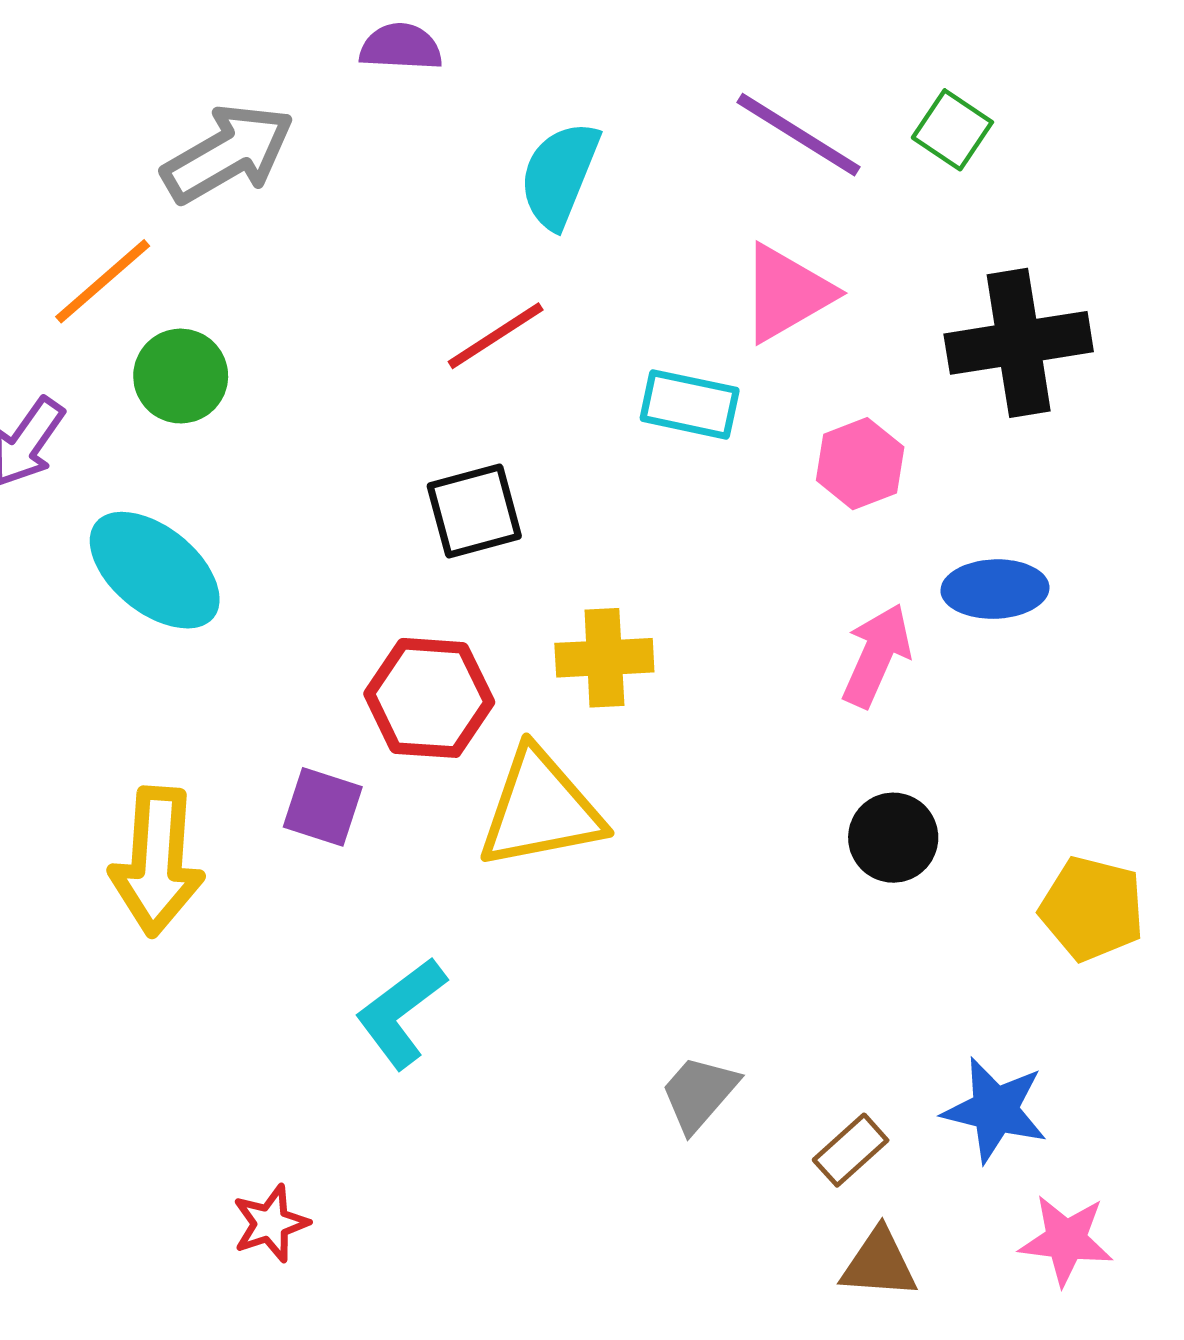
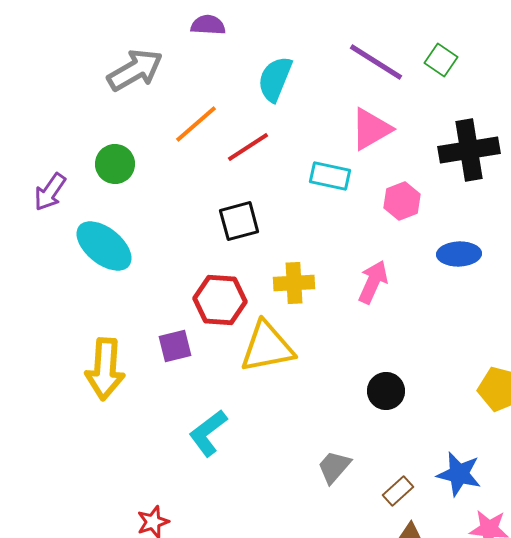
orange line: (103, 281) -> (196, 124), moved
pink arrow: (877, 655) -> (373, 282), moved
purple square: (323, 807) -> (175, 346), turned -32
black circle: (893, 838) -> (386, 391), moved

